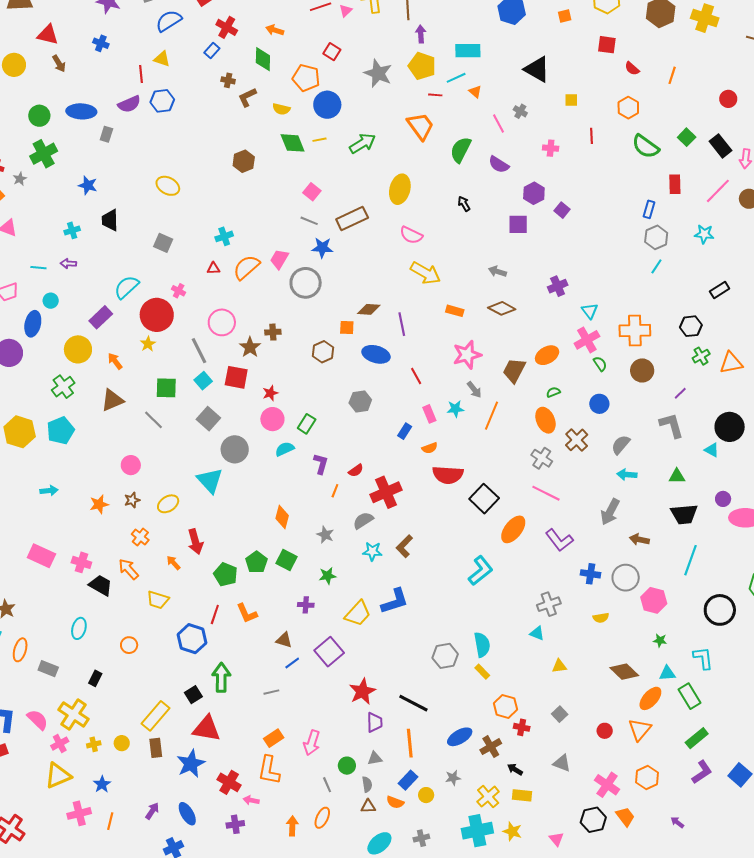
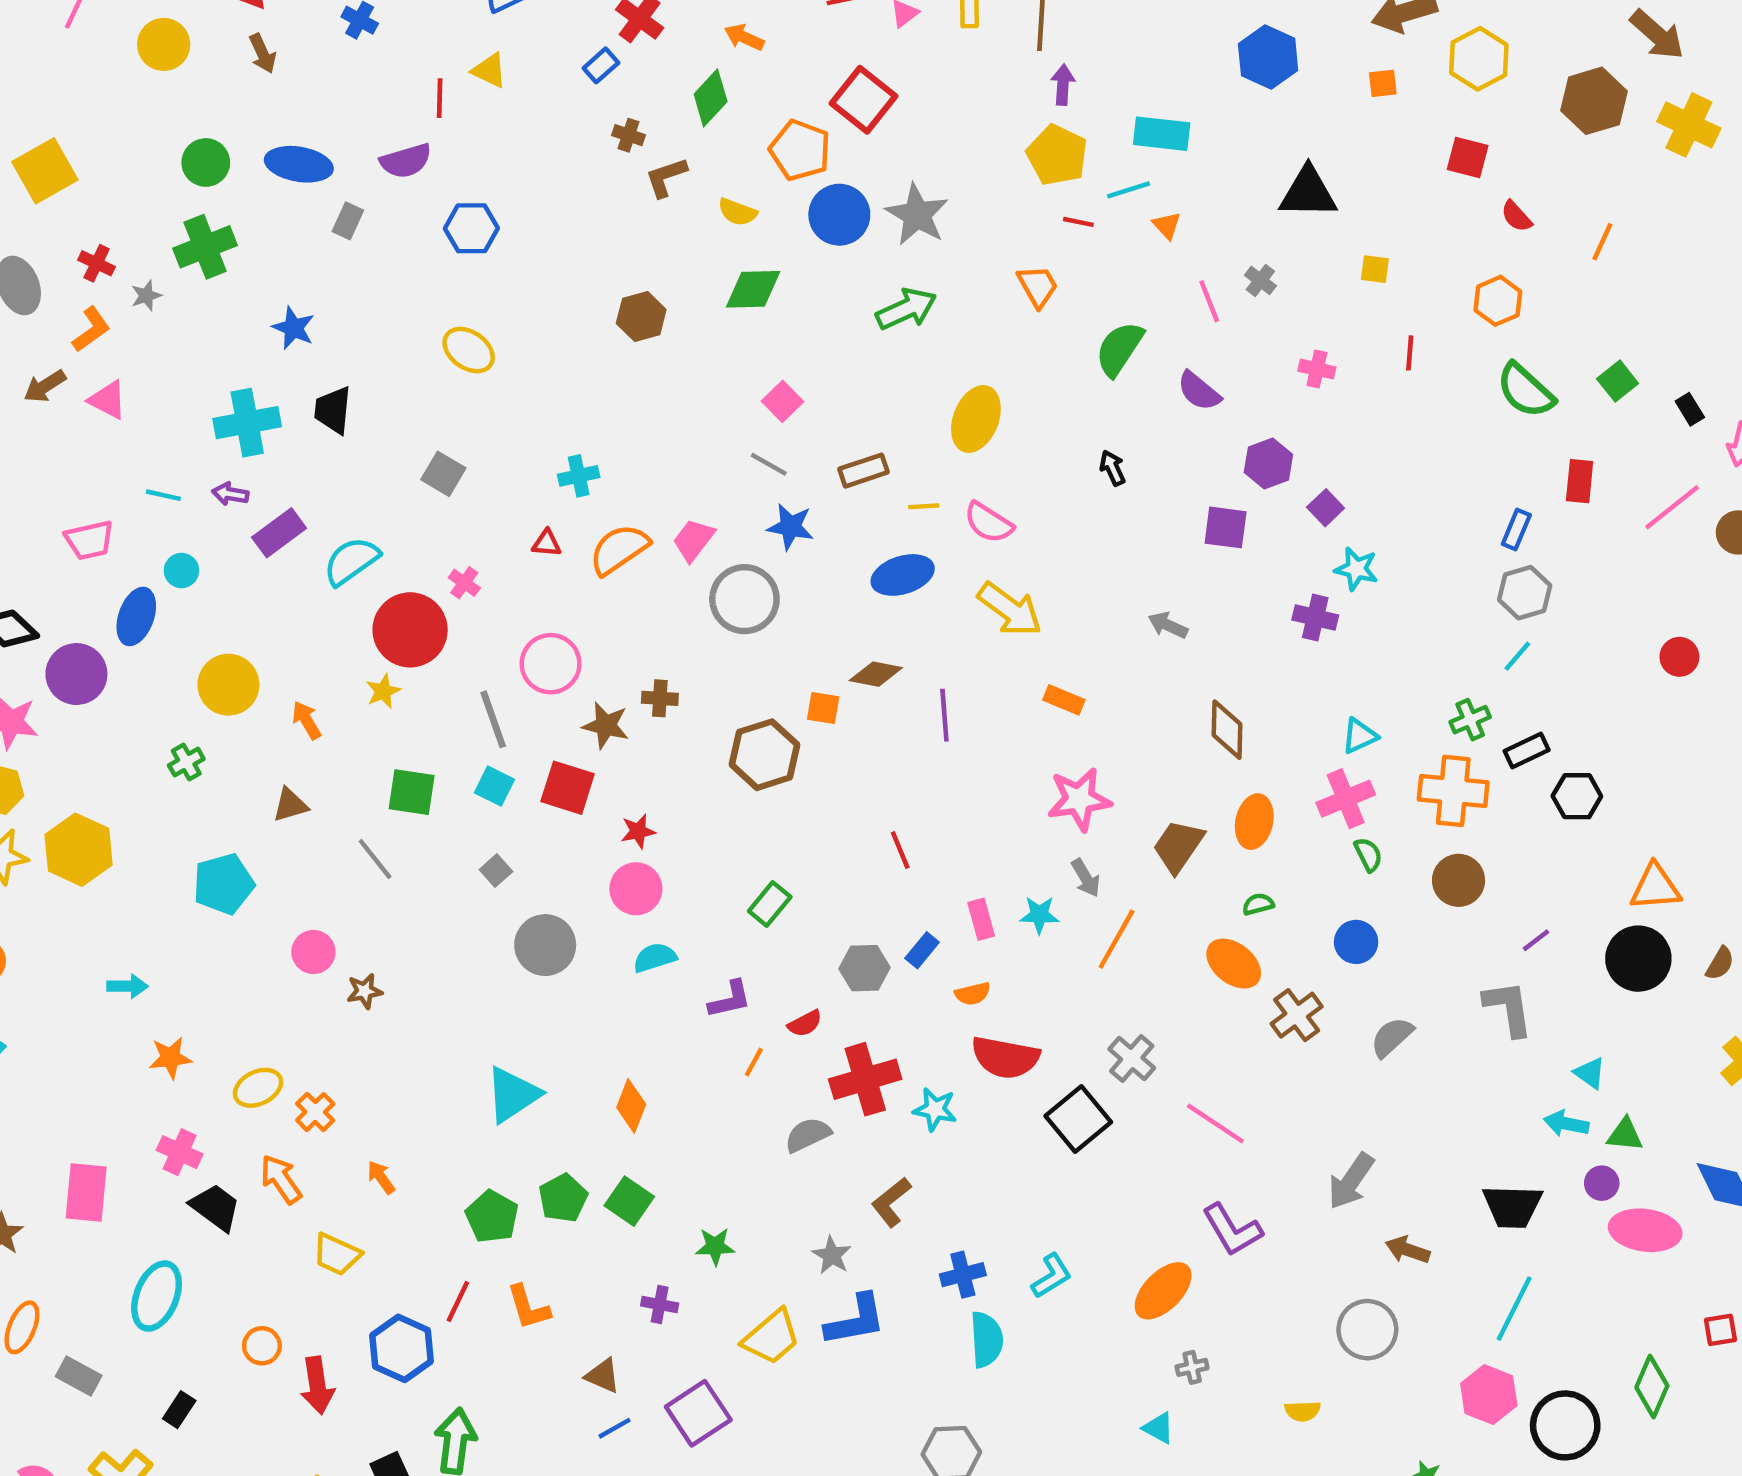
red square: (332, 52) -> (864, 100), size x1.6
green diamond: (263, 59) -> (711, 98), turned 35
black triangle: (537, 69) -> (1308, 193), turned -36
gray star: (378, 73) -> (917, 215), moved
red circle: (728, 99) -> (1679, 657), moved
blue hexagon: (162, 101) -> (471, 228), moved
orange trapezoid: (420, 126) -> (1038, 286), size x0.7
yellow line: (320, 140) -> (924, 506), moved
green diamond: (293, 143) -> (753, 289), turned -76
black rectangle: (721, 146) -> (1690, 409), size x0.6
brown rectangle: (352, 219) -> (863, 471), size x0.7
cyan cross: (72, 230) -> (247, 423), size x1.8
cyan star: (704, 234) -> (1356, 569), moved
purple cross: (558, 286) -> (1315, 618), moved, turned 30
black rectangle: (720, 290) -> (1527, 750), moved
brown diamond: (502, 308) -> (1227, 730), moved, turned 56
cyan triangle: (590, 311) -> (1360, 736), turned 36
purple rectangle: (101, 317) -> (279, 533), moved
brown star: (250, 347) -> (606, 725), turned -30
brown hexagon: (323, 352) -> (764, 755), size x1.4
blue ellipse: (376, 354) -> (903, 575), moved, turned -40
orange ellipse: (547, 355) -> (1254, 822), turned -55
green cross: (701, 356) -> (1470, 720), moved
red line: (416, 376) -> (900, 850), moved
cyan square: (203, 381) -> (494, 786), turned -30
green cross: (63, 387) -> (186, 762), size x0.7
brown triangle: (112, 400) -> (290, 805), size x0.7
gray hexagon: (360, 401) -> (865, 968), moved
gray square: (208, 419) -> (496, 871), size x0.6
orange ellipse: (545, 420) -> (1234, 964), turned -35
green rectangle: (307, 424) -> (770, 904), moved
black circle: (730, 427) -> (1638, 959), moved
cyan pentagon: (61, 431) -> (223, 884), moved
gray cross: (542, 458) -> (1132, 1059), moved
purple L-shape: (321, 464) -> (730, 999), turned 55
cyan arrow: (627, 475) -> (1566, 1124), moved
green triangle: (677, 476) -> (1625, 1135), moved
cyan triangle: (210, 481) -> (513, 1095), moved, turned 32
brown star: (132, 500) -> (364, 991), moved
orange star: (99, 504) -> (170, 1058), moved
yellow ellipse: (168, 504) -> (258, 1088), moved
orange ellipse: (513, 529) -> (1163, 1291), moved
gray star: (325, 535) -> (832, 1255), moved
red arrow: (195, 542) -> (317, 1385), moved
cyan star: (372, 551) -> (935, 1109), moved
pink rectangle: (41, 556) -> (86, 1193), moved, turned 64
cyan L-shape: (481, 571) -> (1052, 1276), size x0.7
blue cross: (591, 574) -> (963, 1275), moved, turned -30
pink hexagon: (654, 600) -> (1489, 1395), moved
gray cross: (549, 604) -> (1192, 1367), size x0.6
cyan ellipse: (79, 628) -> (157, 1296), size x1.4
cyan semicircle: (482, 645) -> (987, 1340), moved

